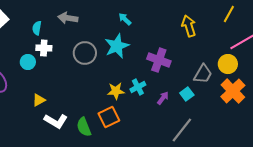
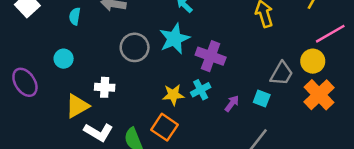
white cross: (44, 48) -> (105, 87), moved
purple cross: (159, 60) -> (211, 56), moved
cyan square: (187, 94) -> (262, 98), turned -32
yellow triangle: (39, 100) -> (77, 106), size x1.5
orange square: (109, 117) -> (164, 127), turned -30

